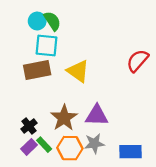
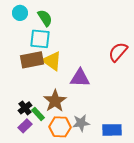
cyan circle: (37, 21) -> (20, 13), moved
yellow triangle: (78, 71) -> (52, 61), moved
purple triangle: (97, 115) -> (80, 78), moved
green rectangle: (44, 145) -> (38, 114), moved

